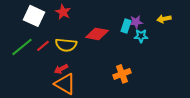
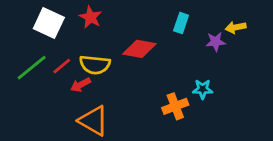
purple star: (136, 22) -> (216, 42), moved
cyan rectangle: (126, 26) -> (181, 23), moved
cyan star: (141, 36) -> (203, 89), moved
red arrow: (61, 69) -> (80, 85), moved

